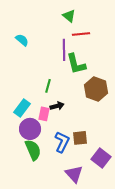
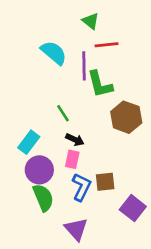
cyan semicircle: (22, 40) -> (54, 53), moved, size x1.5
green line: (48, 86) -> (63, 113), turned -48
black arrow: (57, 106) -> (75, 140), turned 40
pink rectangle: (44, 114) -> (72, 159), moved
purple triangle: (74, 174) -> (76, 229), moved

